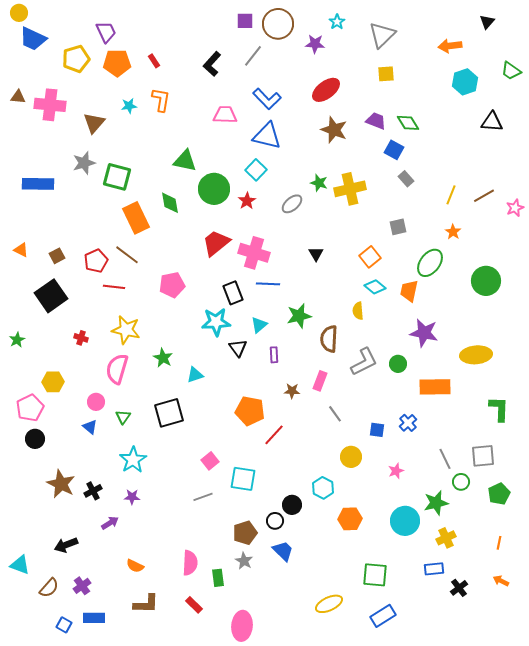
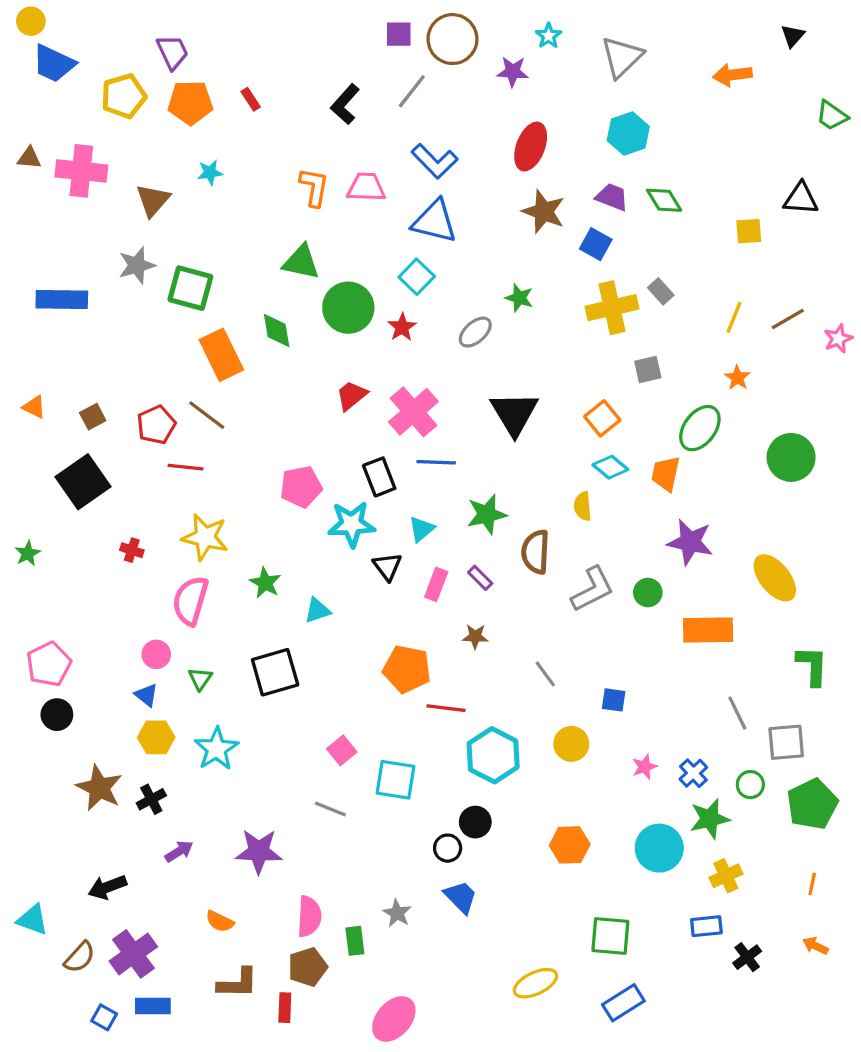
yellow square: (386, 74) -> (749, 231), moved
cyan hexagon: (465, 82) -> (628, 133), moved
red ellipse: (326, 90) -> (531, 146), turned -32
orange L-shape: (161, 100) -> (314, 187), moved
blue square: (394, 150) -> (596, 244), moved
yellow cross: (350, 189) -> (612, 308), moved
red trapezoid: (216, 243) -> (352, 396), size x0.7
pink cross: (254, 253) -> (413, 412), turned 32
black triangle: (316, 254) -> (514, 413), size x2.0
pink pentagon: (172, 285) -> (301, 487), moved
purple rectangle: (274, 355) -> (480, 578), moved, turned -42
yellow ellipse: (476, 355) -> (775, 578), turned 56
pink rectangle: (320, 381) -> (436, 584), moved
yellow hexagon: (53, 382) -> (156, 737), moved
blue cross: (408, 423) -> (693, 773), moved
red line: (274, 435) -> (446, 708), turned 55
gray line: (445, 459) -> (737, 713), moved
cyan hexagon: (323, 488) -> (493, 755), moved, size x1.5
green pentagon: (499, 494) -> (812, 804), size x1.4
purple star: (132, 497) -> (259, 851), moved, size x1.8
gray line: (203, 497) -> (330, 809), turned 42
brown pentagon: (245, 533) -> (308, 967), moved
purple cross: (82, 586) -> (133, 954), size x1.6
red rectangle: (194, 605) -> (285, 1008), moved, turned 48
pink ellipse: (242, 626) -> (394, 1019), turned 36

